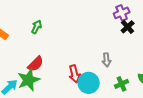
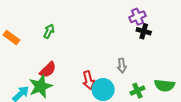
black cross: (128, 27) -> (144, 31), turned -32

